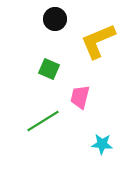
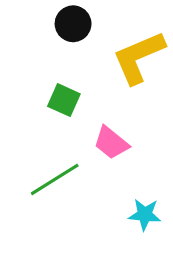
pink trapezoid: (80, 97) -> (111, 143), turned -65

